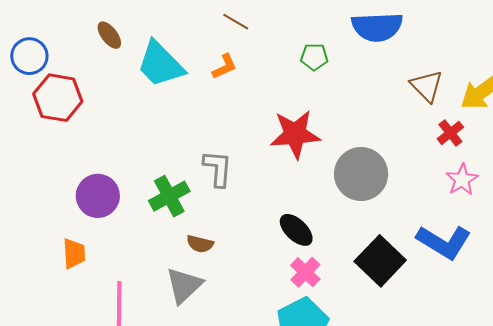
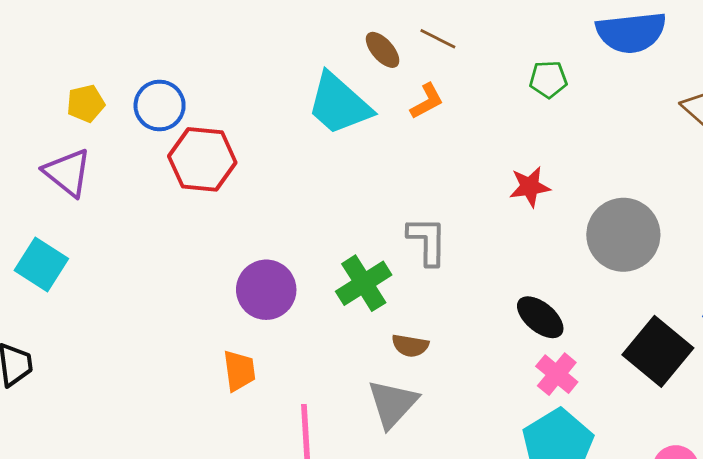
brown ellipse: (109, 35) -> (383, 50), moved
red star: (295, 134) -> (530, 187), size x0.6

